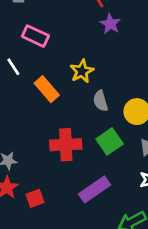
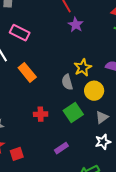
yellow star: (82, 71) -> (83, 67), moved
red cross: (66, 145) -> (41, 114), size x0.6
purple rectangle: (95, 189) -> (61, 148), size x0.6

